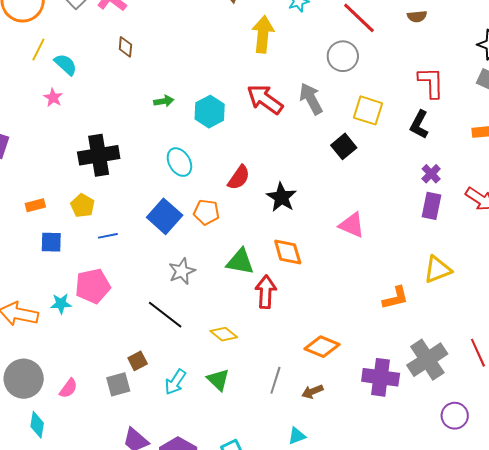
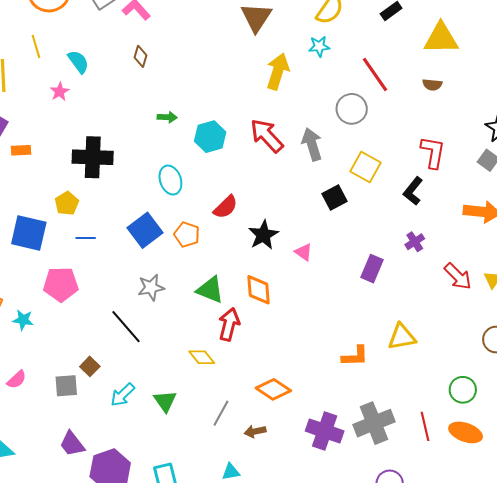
yellow line: (38, 50) -> (36, 46), moved, turned -55
orange rectangle: (35, 205) -> (21, 150), moved
purple rectangle: (432, 206) -> (372, 269), moved
pink triangle: (352, 225) -> (304, 252), moved, size x0.7
blue square: (51, 242) -> (29, 233), size x1.6
cyan star: (61, 304) -> (23, 320), moved
yellow diamond: (224, 334) -> (202, 357), moved
brown square: (138, 361) -> (90, 366), turned -30

